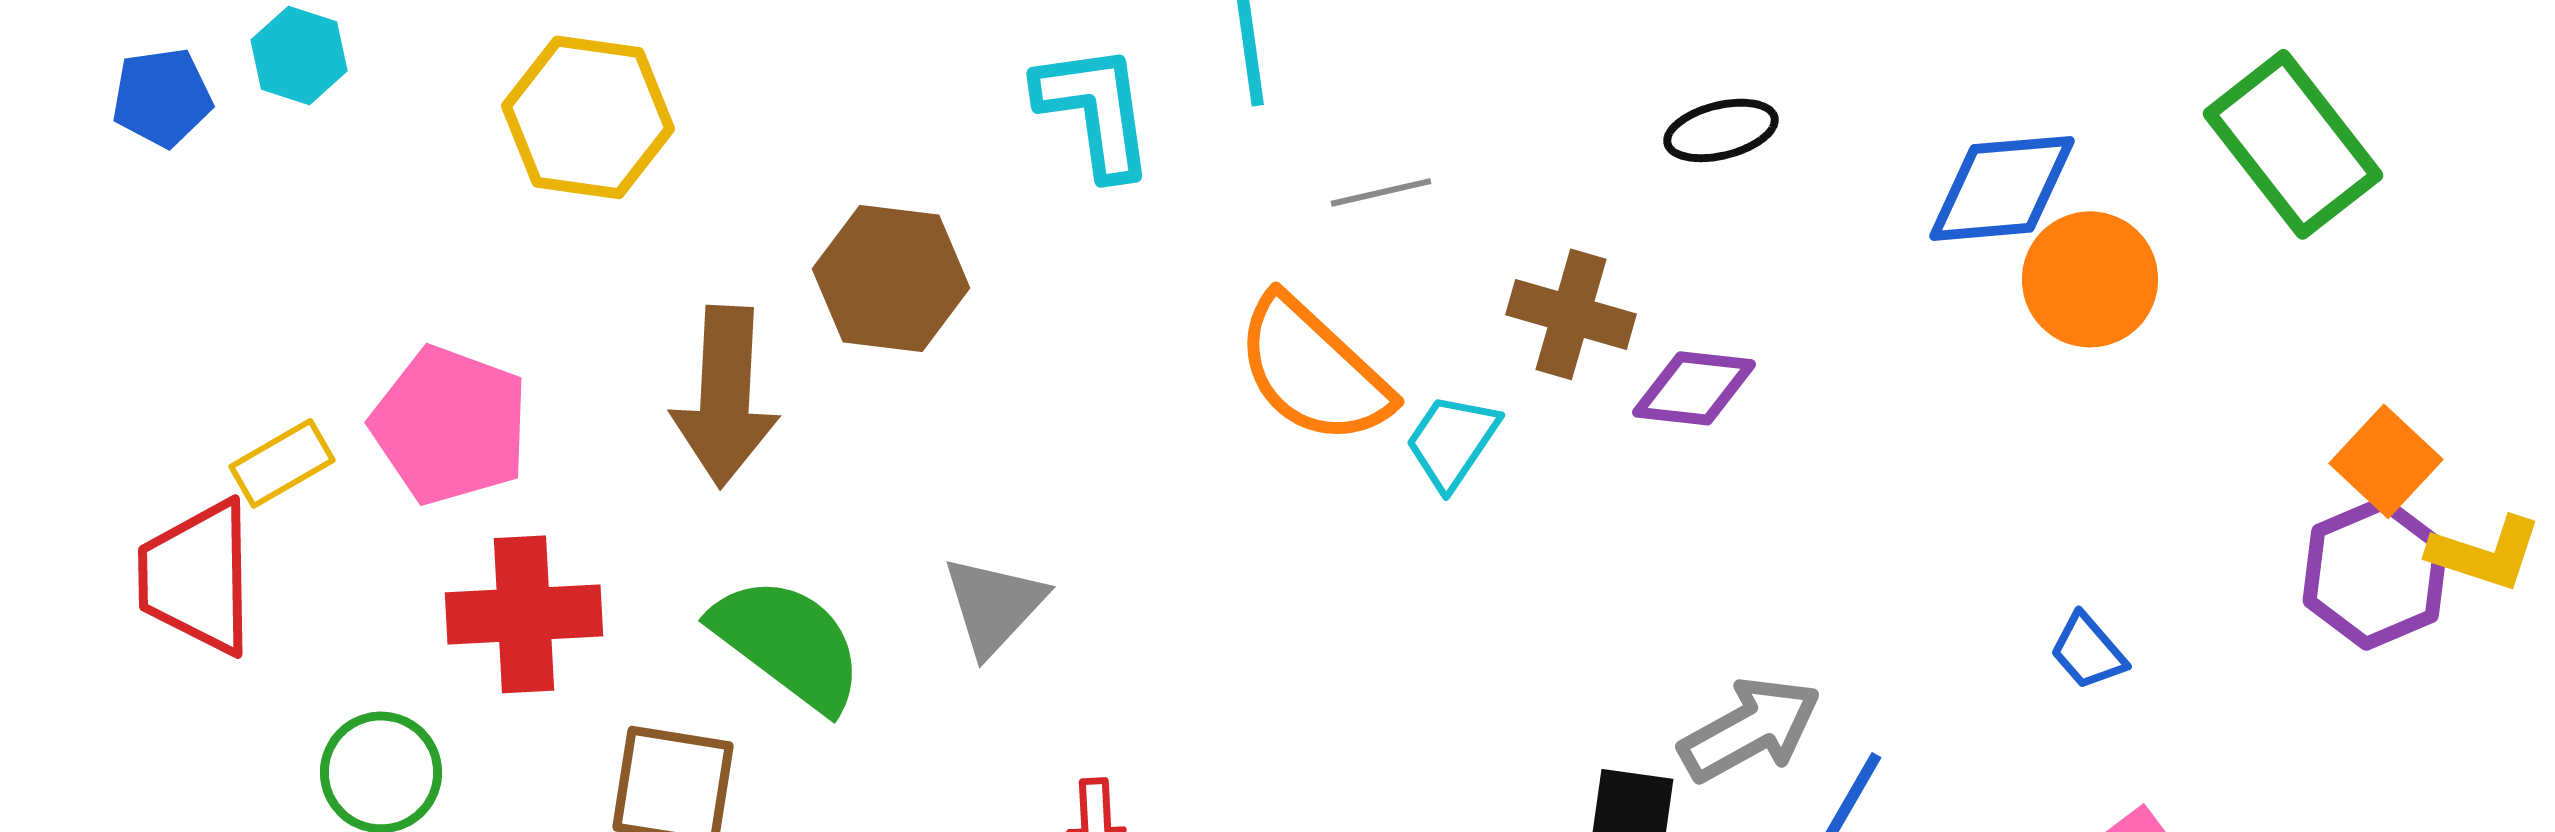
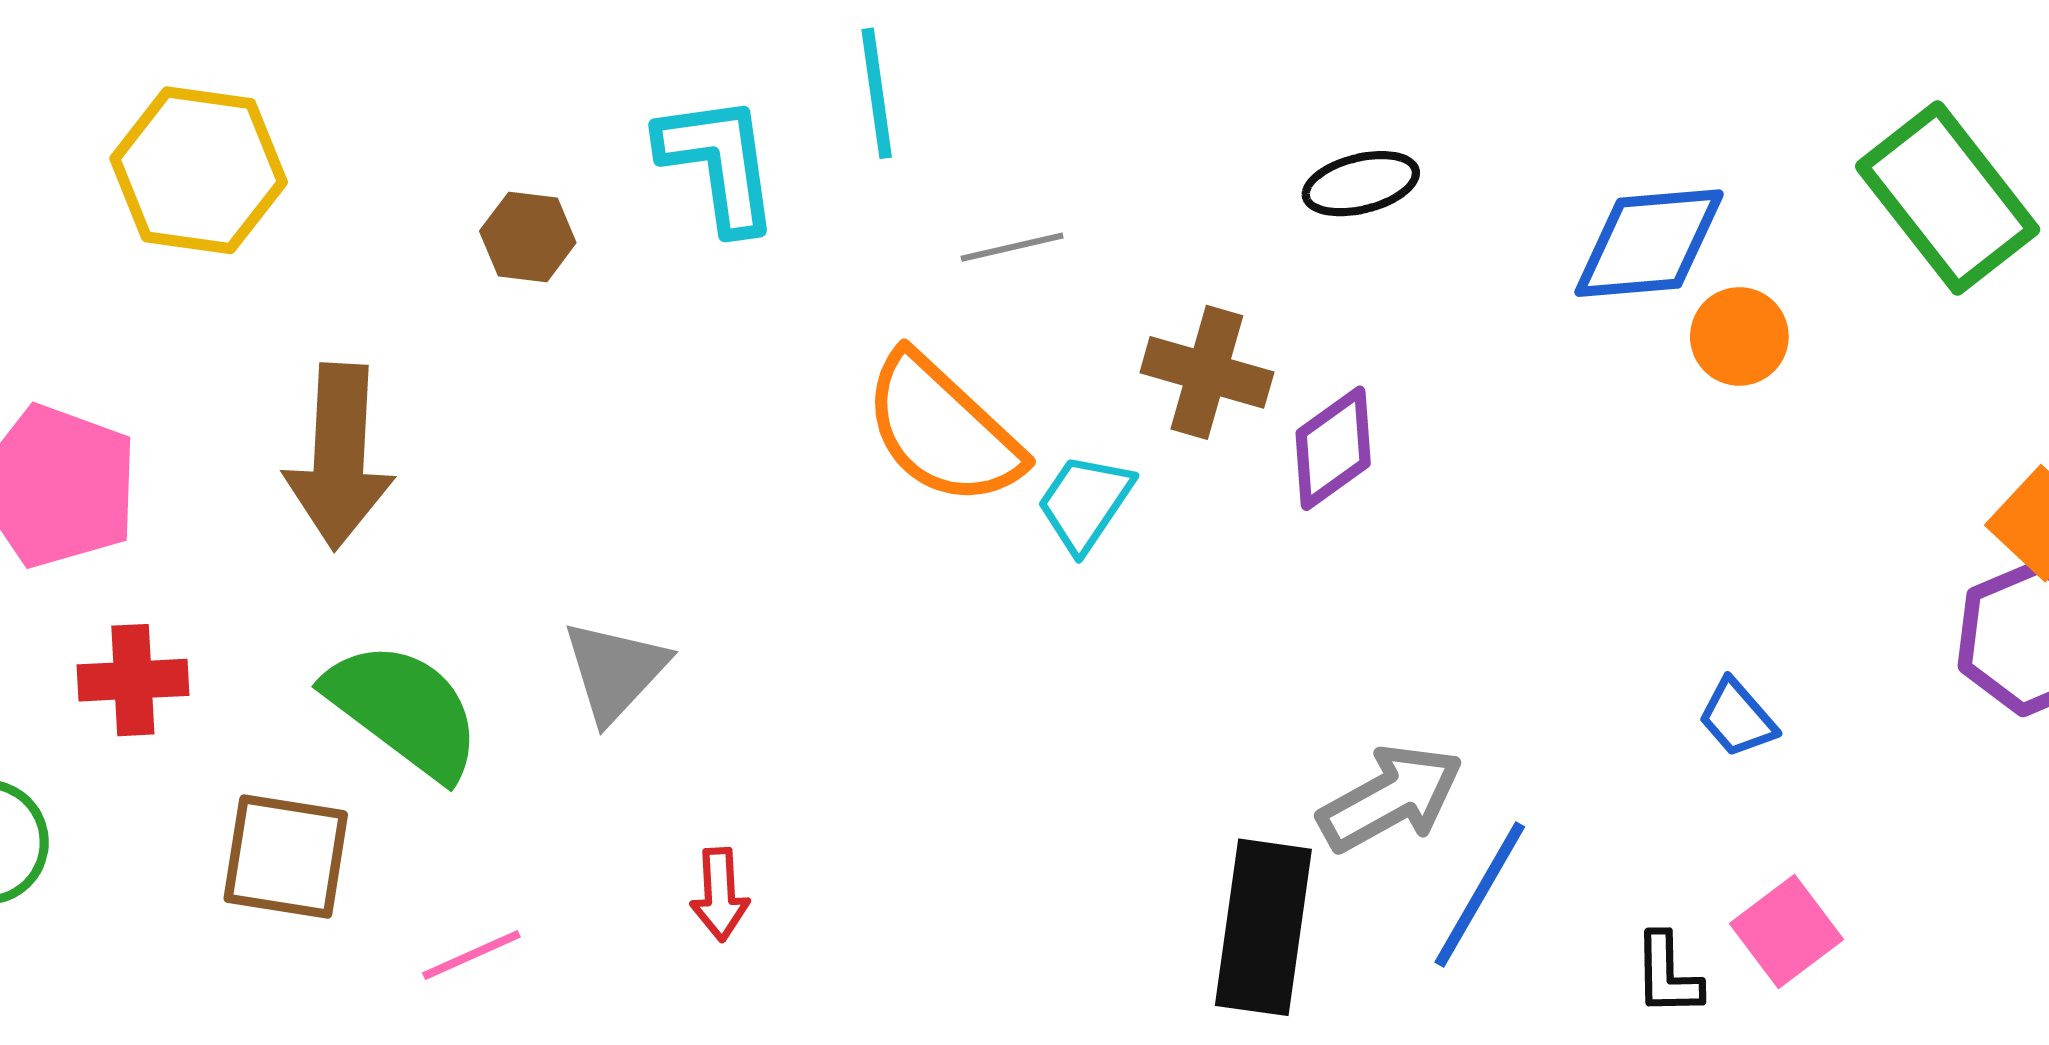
brown hexagon: (891, 278) -> (528, 237), moved, size x0.6
orange circle: (2090, 279) -> (1739, 336), size x0.7
purple diamond: (1694, 388) -> (1333, 448), turned -42
red cross: (524, 614) -> (133, 680), size x0.7

